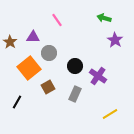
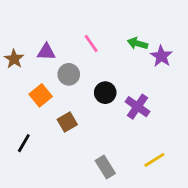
green arrow: (104, 18) -> (137, 43), moved
pink line: (57, 20) -> (91, 43), moved
orange square: (29, 68) -> (41, 95), size x0.7
gray rectangle: (75, 94) -> (105, 167), moved, turned -56

